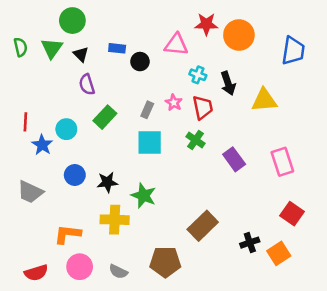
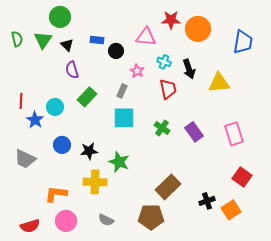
pink star: (174, 103) -> (137, 71), moved
green cross: (195, 140) -> (162, 128), moved
brown pentagon: (165, 262) -> (151, 217), moved
gray semicircle: (118, 272) -> (106, 220), moved

